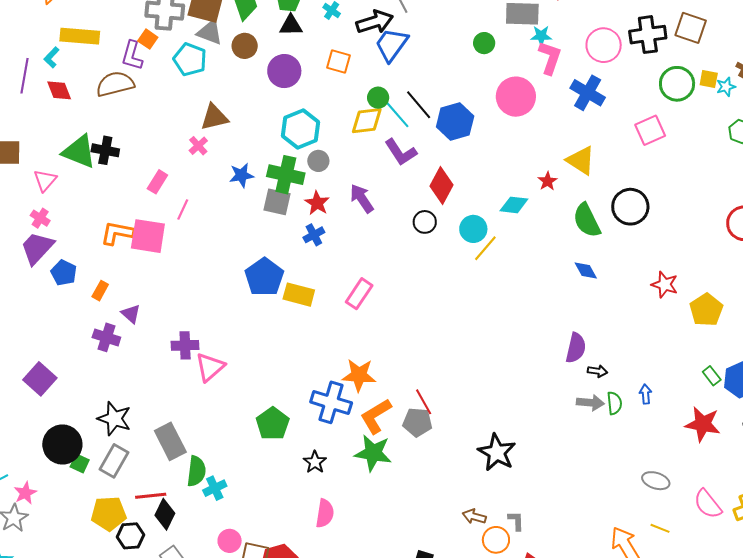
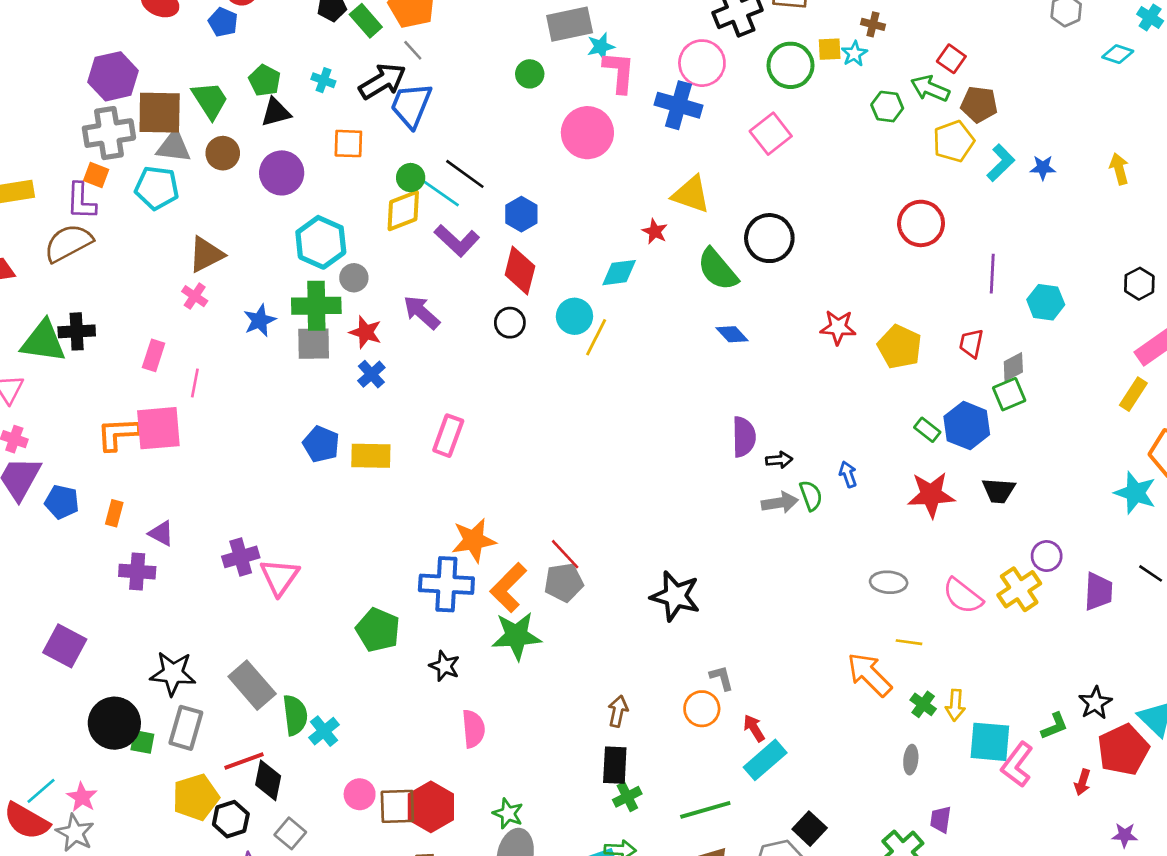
pink circle: (604, 45) -> (702, 63), moved
blue hexagon: (455, 122) -> (521, 214), moved, size x0.7
blue pentagon: (264, 277) -> (321, 444), size x0.7
brown arrow: (474, 516) -> (618, 711), moved, turned 100

